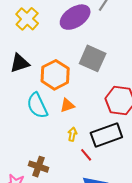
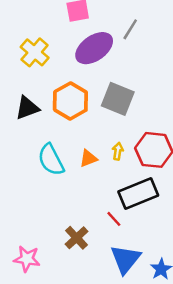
orange hexagon: (55, 75) -> (70, 101), moved
yellow arrow: (72, 134) -> (118, 151), moved
brown cross: (39, 167) -> (77, 238), moved, turned 30

